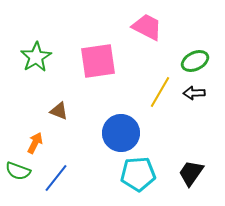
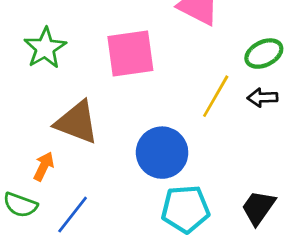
brown triangle: (59, 111) -> (77, 122), size x1.8

